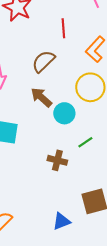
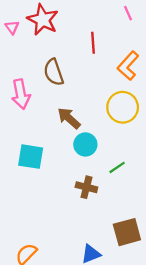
brown semicircle: (43, 61) -> (54, 72), moved, turned -65
cyan circle: (64, 113) -> (85, 144), moved

